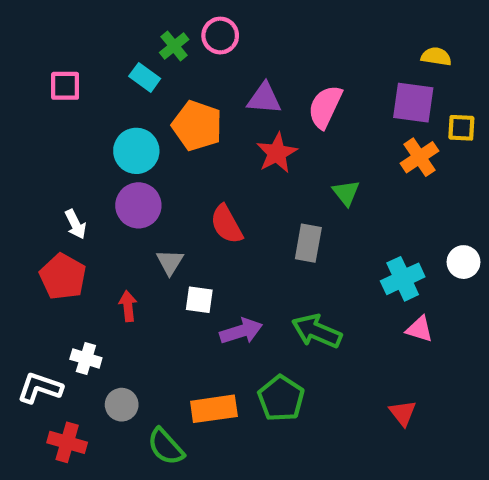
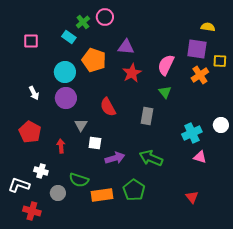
pink semicircle: (325, 107) -> (166, 65), moved
white arrow: (75, 224) -> (34, 93), moved
green semicircle: (166, 447) -> (79, 180), moved, turned -30

